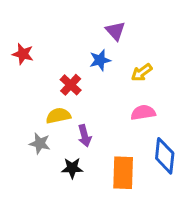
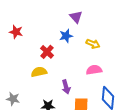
yellow arrow: (142, 72) -> (93, 44), turned -120
purple arrow: (85, 136) -> (66, 87), moved
gray star: (40, 143) -> (13, 99), moved

